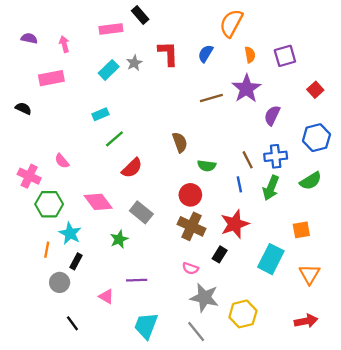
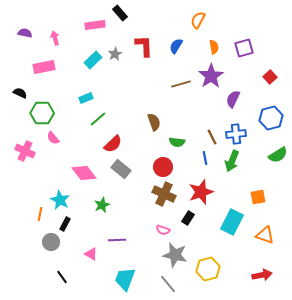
orange semicircle: (231, 23) -> (198, 20), size x0.7
green semicircle: (311, 181) -> (278, 155), moved
green hexagon: (49, 204) -> (42, 113), moved
gray rectangle: (141, 212) -> (121, 169), moved
orange triangle: (309, 274) -> (265, 235), turned -42

